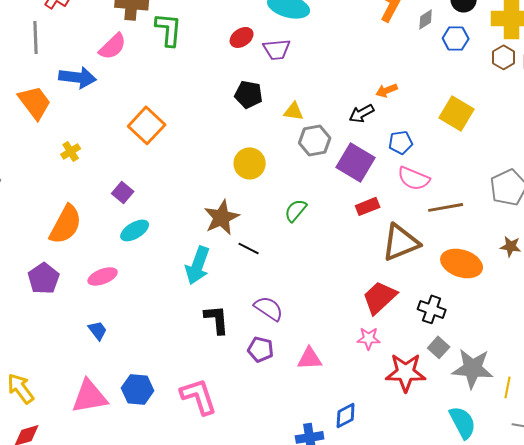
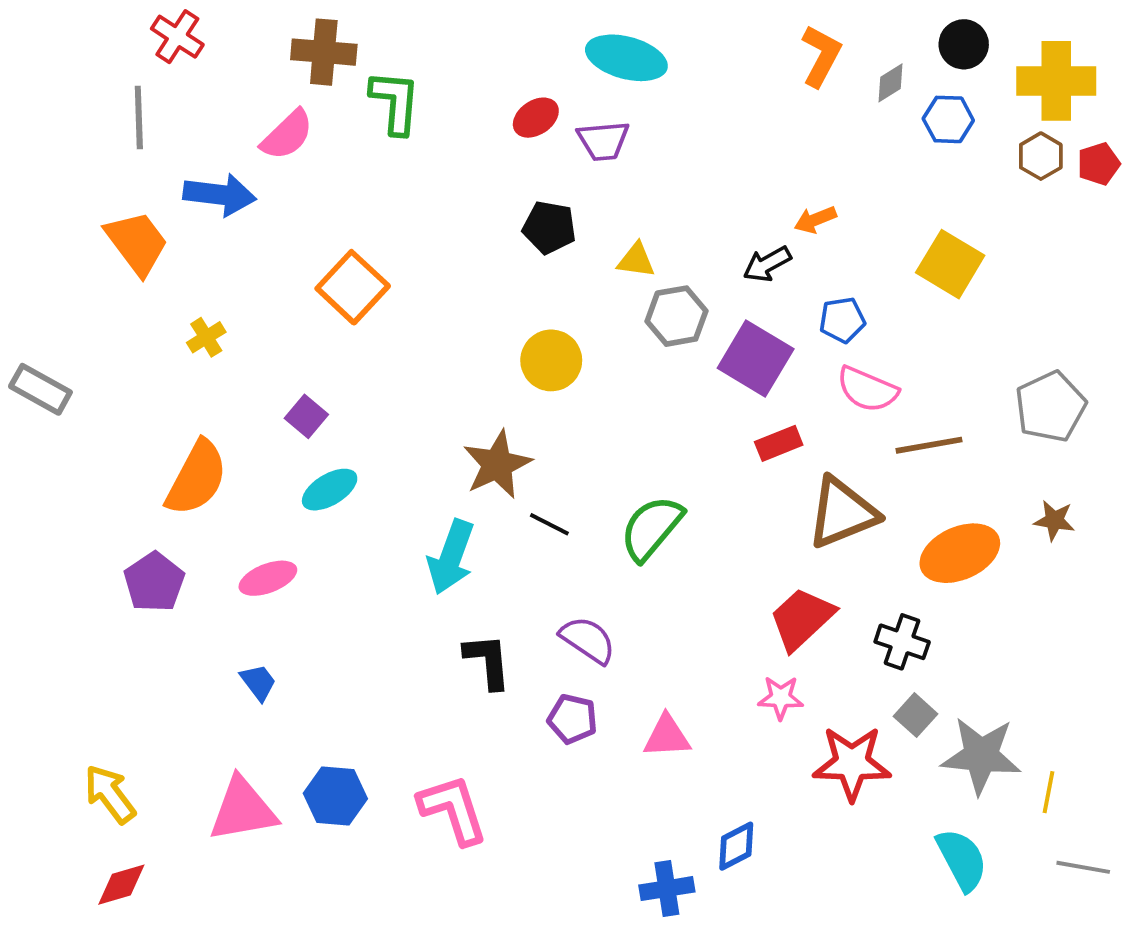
green semicircle: (296, 210) -> (651, 528), moved, size x1.5
orange ellipse: (462, 263) -> (960, 553), turned -42

